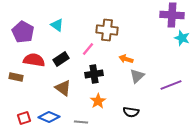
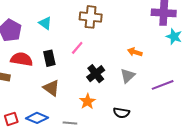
brown cross: (107, 30) -> (91, 17), moved
black rectangle: (61, 59) -> (49, 58), turned -70
orange arrow: (126, 59) -> (135, 52), moved
black cross: (94, 74) -> (96, 74), moved, turned -30

